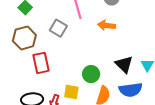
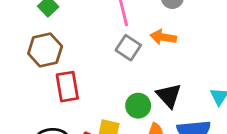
gray square: (58, 28) -> (128, 48), moved
black triangle: (124, 64) -> (169, 96), moved

